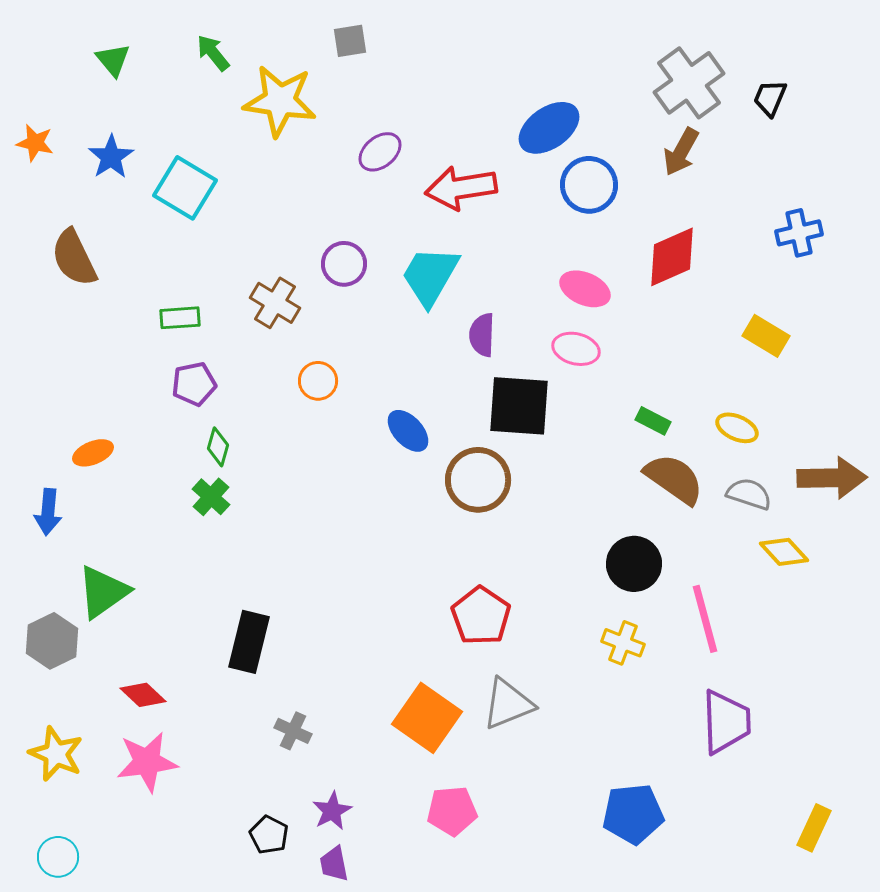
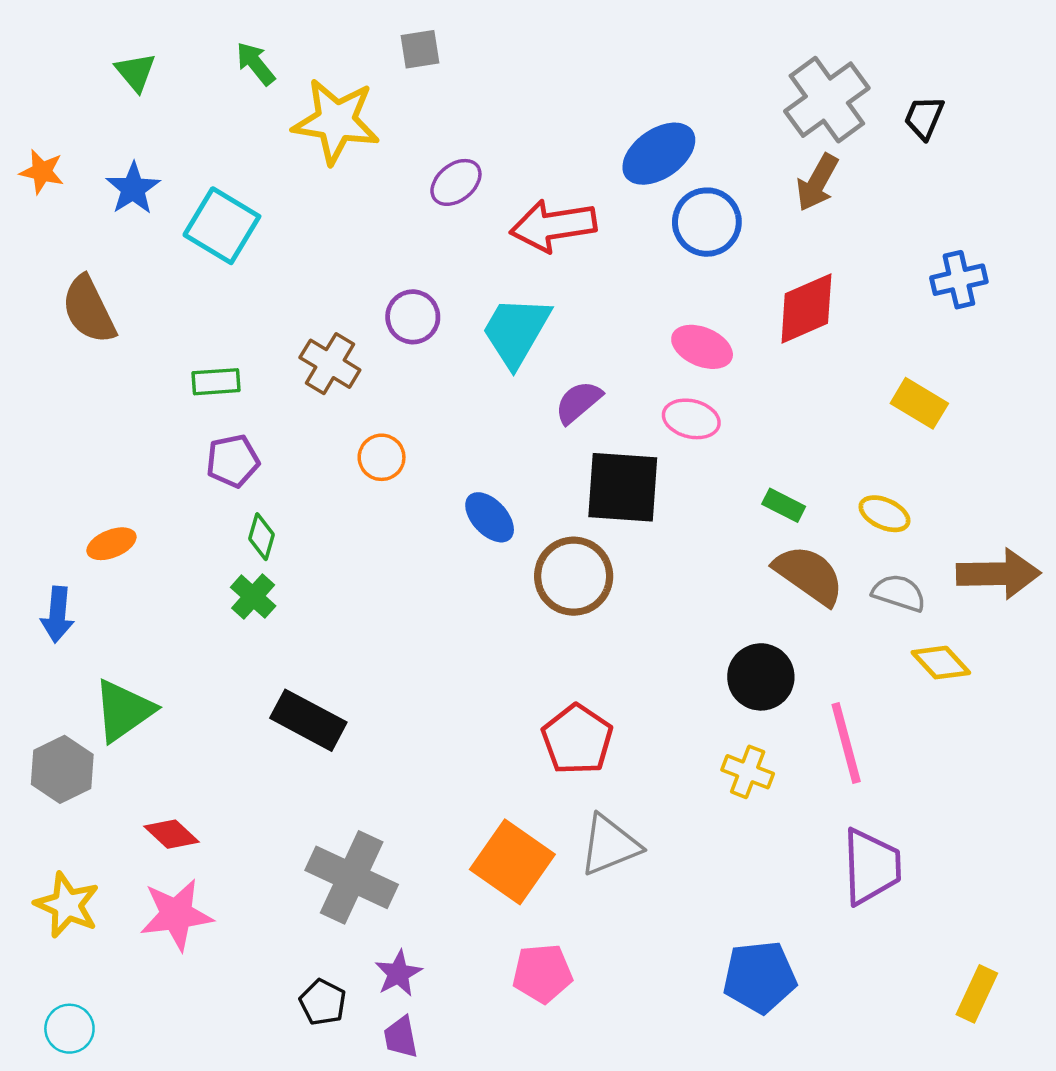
purple semicircle: (482, 335) -> (578, 402), turned 48
black rectangle: (249, 642) -> (308, 720), moved, turned -76
gray cross: (293, 731) -> (352, 877), size x2.0

